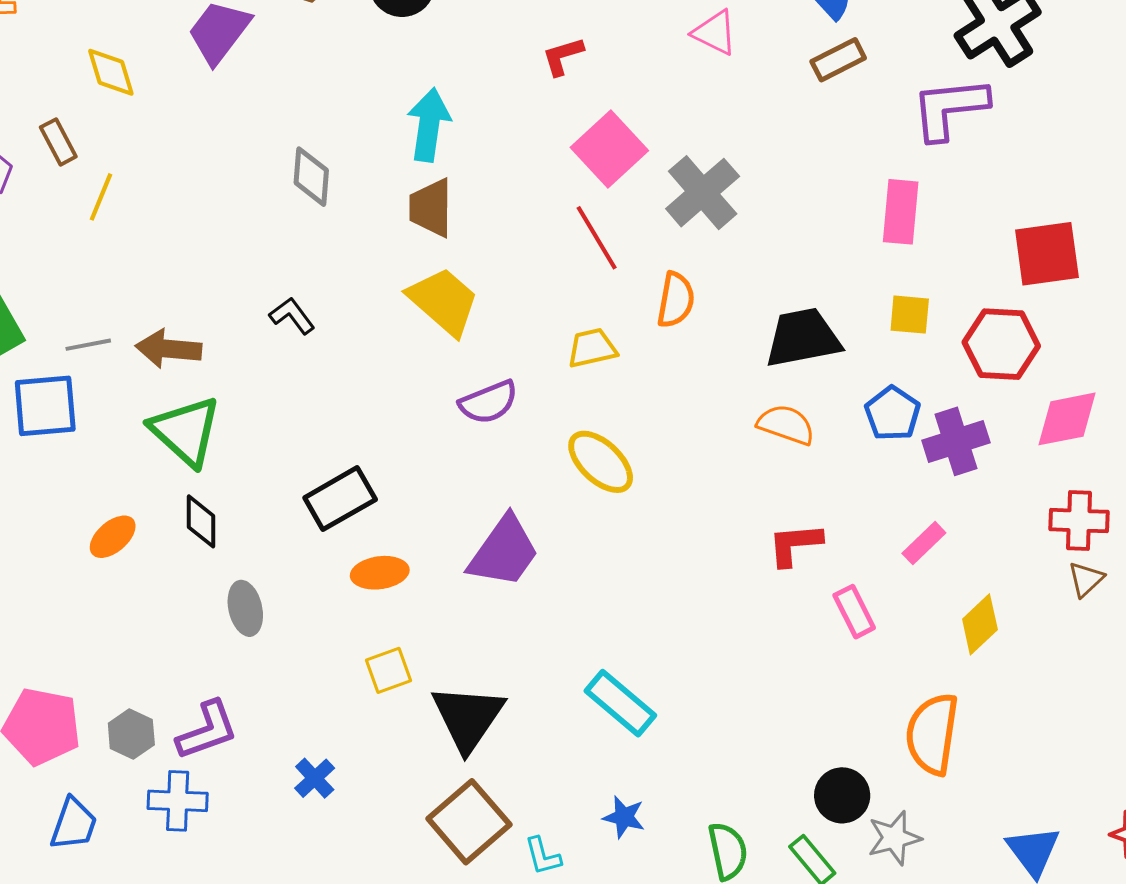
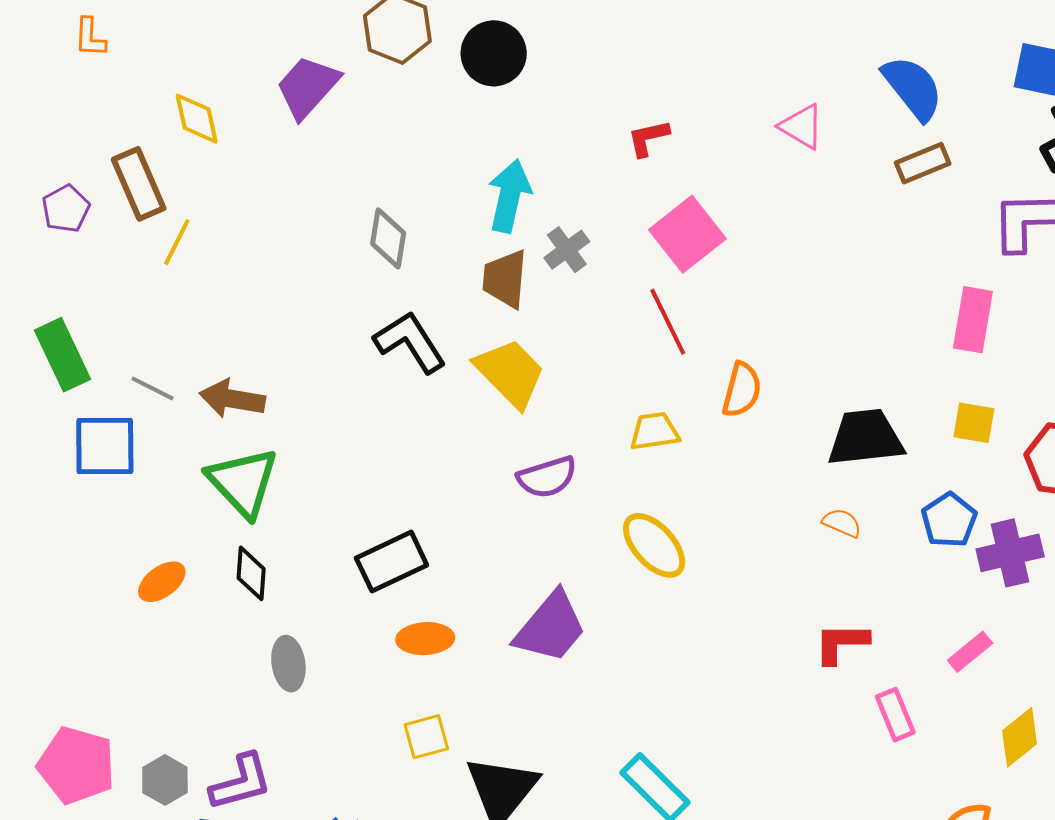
brown rectangle: (58, 142) -> (139, 184), size x1.5
gray cross: (703, 193) -> (567, 250), moved, size x0.6
black L-shape: (292, 316) -> (410, 342), moved, size x1.6
gray line: (88, 345) -> (153, 388), turned 33
orange semicircle: (786, 425) -> (842, 523), size x0.7

